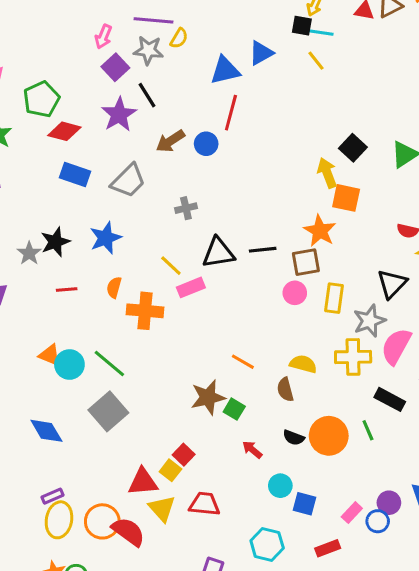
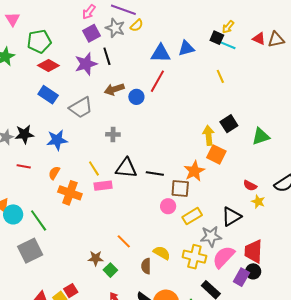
yellow line: (316, 61) -> (220, 76), moved
yellow rectangle: (334, 298) -> (192, 216), turned 36
brown star: (208, 397) -> (96, 258), size x0.7

